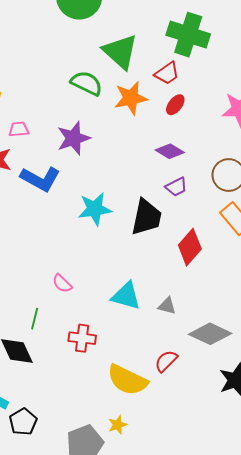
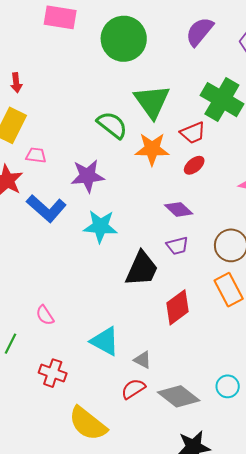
cyan star: (95, 209) -> (100, 226), moved
red semicircle: (166, 361) -> (133, 389), moved

